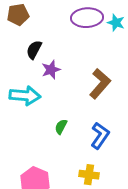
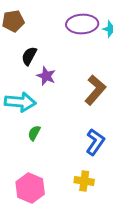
purple star: (51, 70) -> (46, 76), turned -30
green semicircle: (61, 127) -> (34, 133), moved

